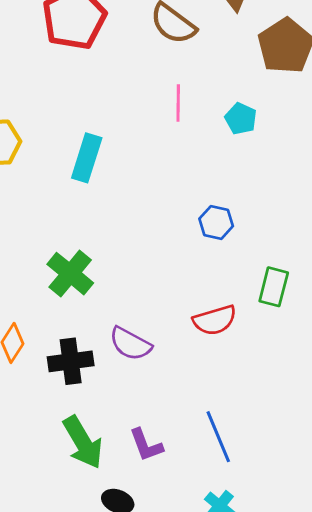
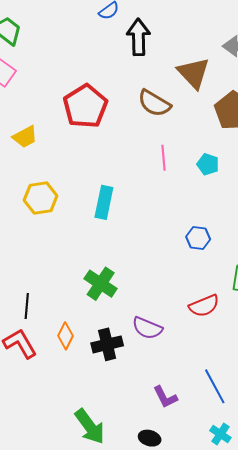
green arrow: (83, 442) -> (90, 427), moved

